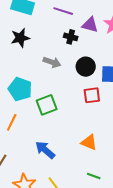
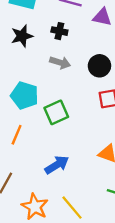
black cross: (71, 37) -> (59, 31), moved
blue arrow: (45, 150) -> (57, 165), turned 110

